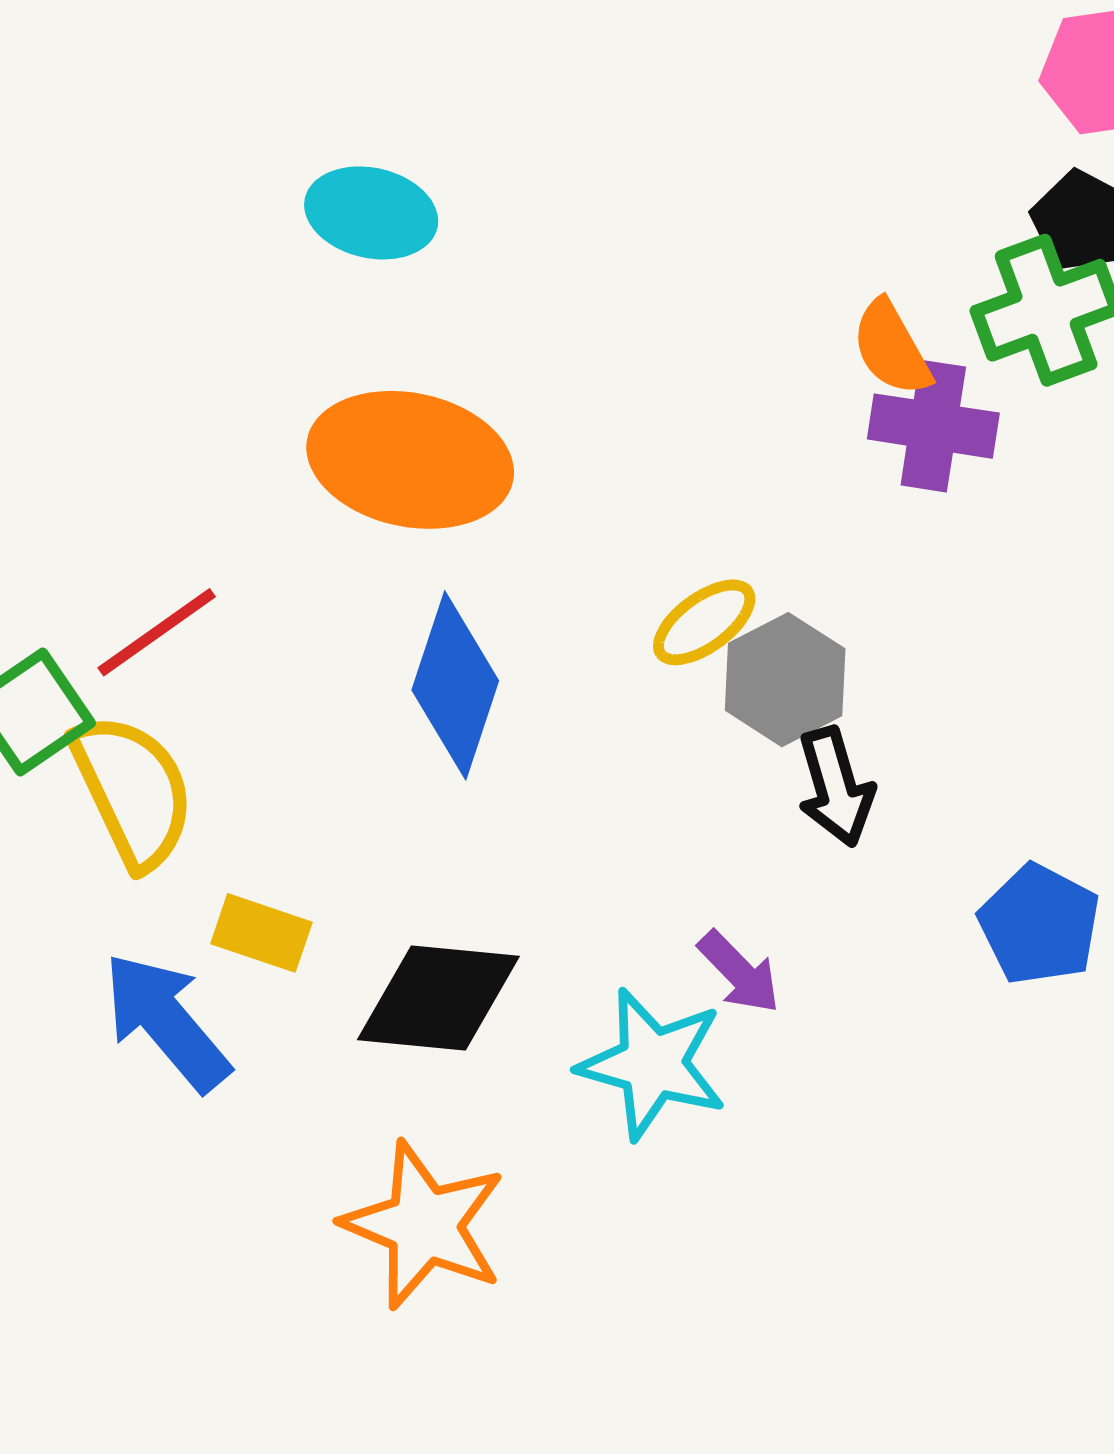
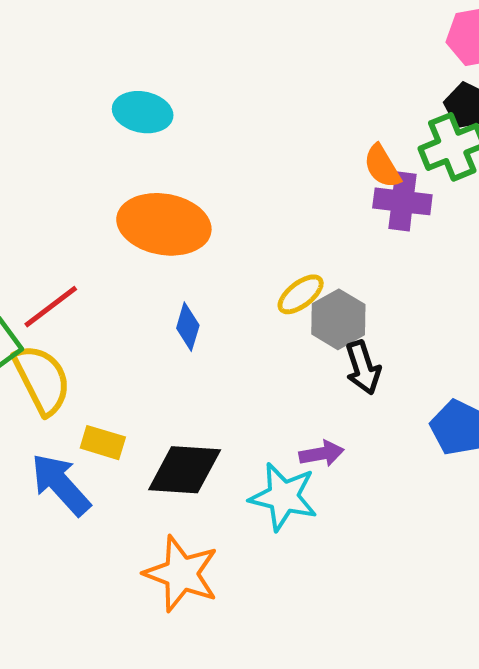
blue diamond: (455, 685) -> (188, 327), size x0.6
purple arrow: (739, 972) -> (322, 454), turned -54

